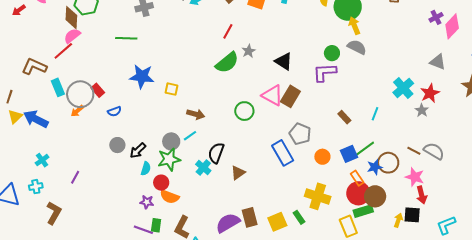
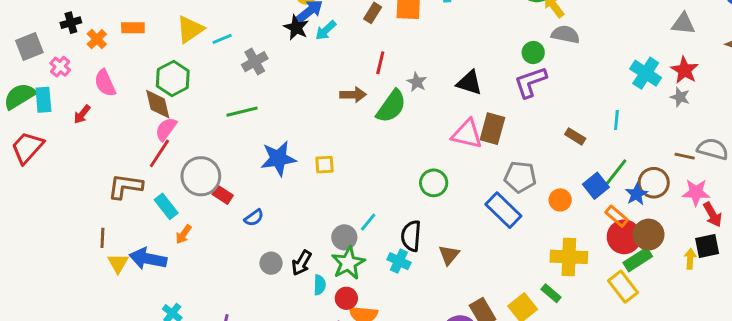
gray circle: (80, 94) -> (201, 176), moved
orange arrow: (77, 111) -> (184, 234), moved
green circle: (244, 111) -> (434, 183), moved
brown arrow: (196, 114) -> (353, 95), moved

